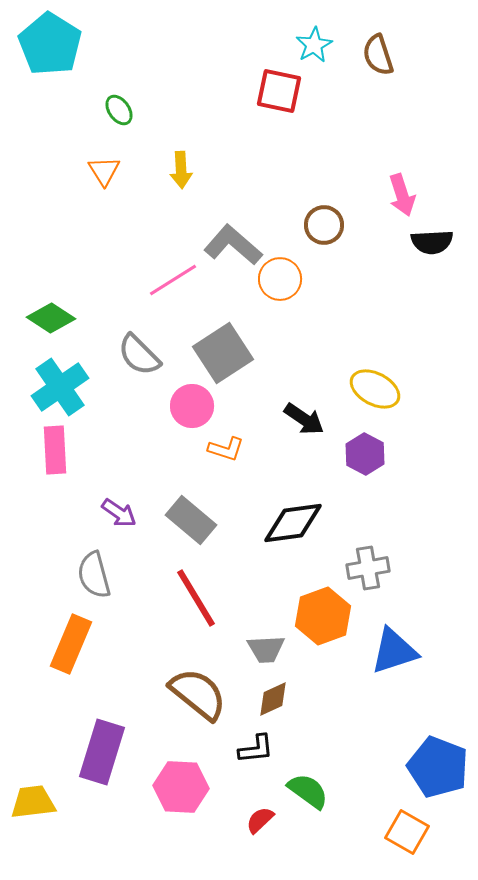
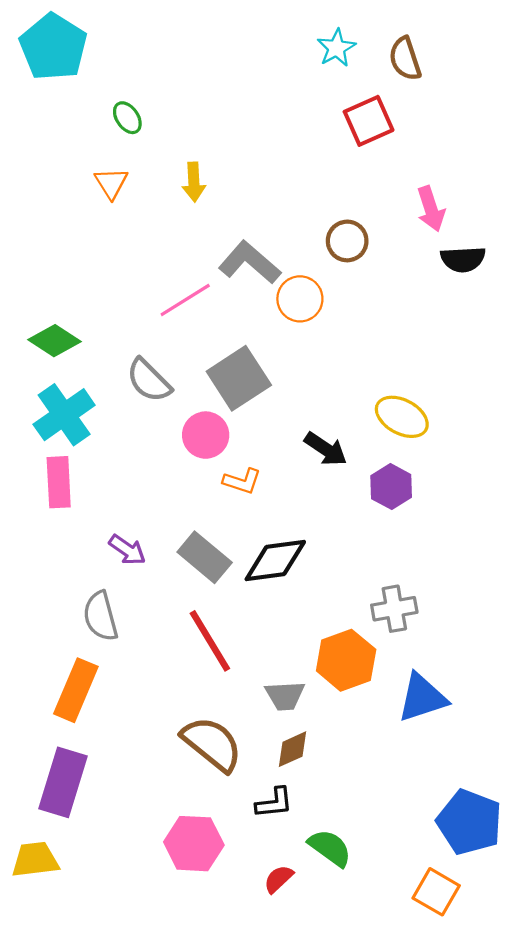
red square: (279, 91) -> (369, 121), moved, turned -36
black diamond: (293, 523) -> (275, 560), moved
purple rectangle: (102, 752) -> (63, 782), moved

